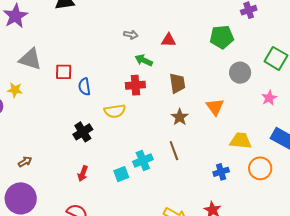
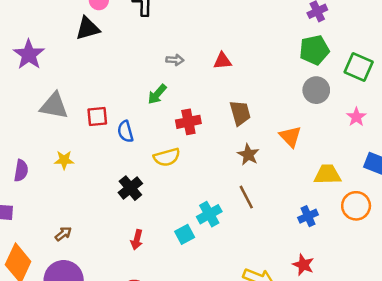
green pentagon: (222, 37) -> (314, 50), moved
green arrow: (144, 60) -> (157, 94), moved, turned -66
yellow star: (15, 90) -> (64, 160), moved

